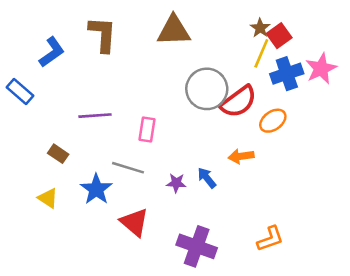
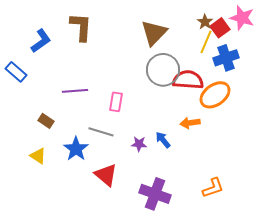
brown triangle: (174, 30) -> (154, 33), moved, turned -44
pink star: (321, 69) -> (242, 18), moved, turned -30
red semicircle: (239, 102) -> (188, 80), turned -140
orange ellipse: (273, 121) -> (215, 95), size x1.4

